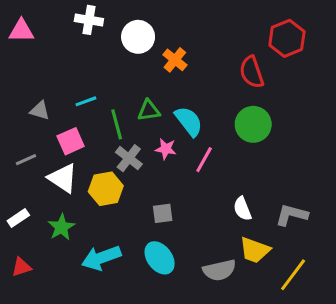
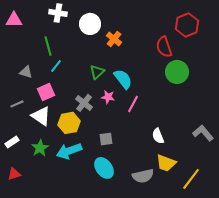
cyan line: (86, 101) -> (56, 66), turned -32
green triangle: (149, 111) -> (97, 72), turned -35
green line: (117, 124) -> (48, 46), moved
green circle: (253, 124) -> (177, 72), moved
gray L-shape: (292, 215) -> (203, 133), moved, turned 35
cyan arrow: (101, 258) -> (69, 151), moved

